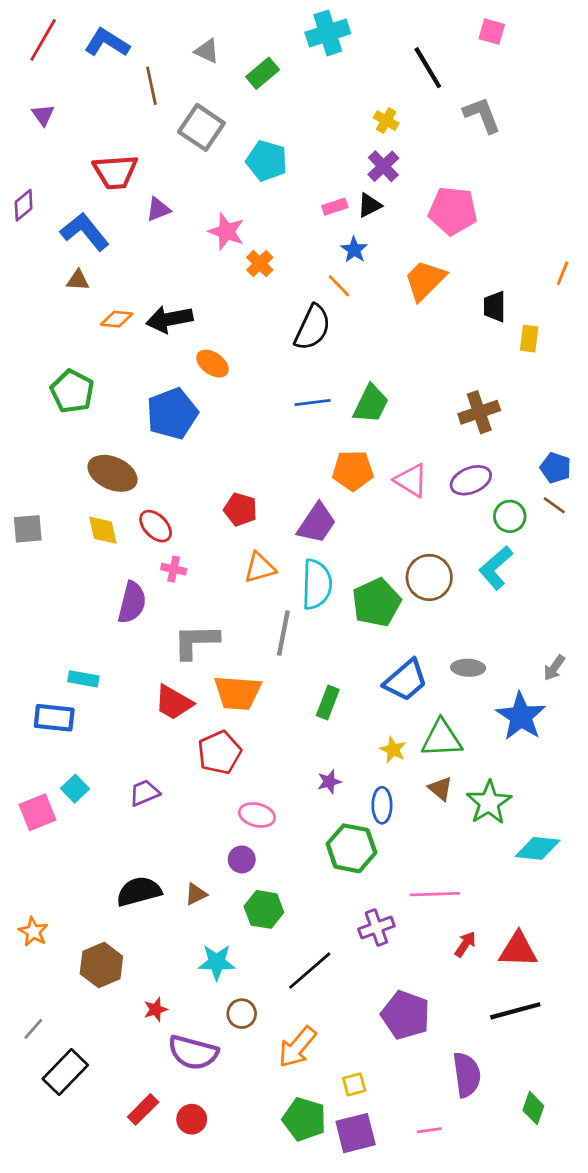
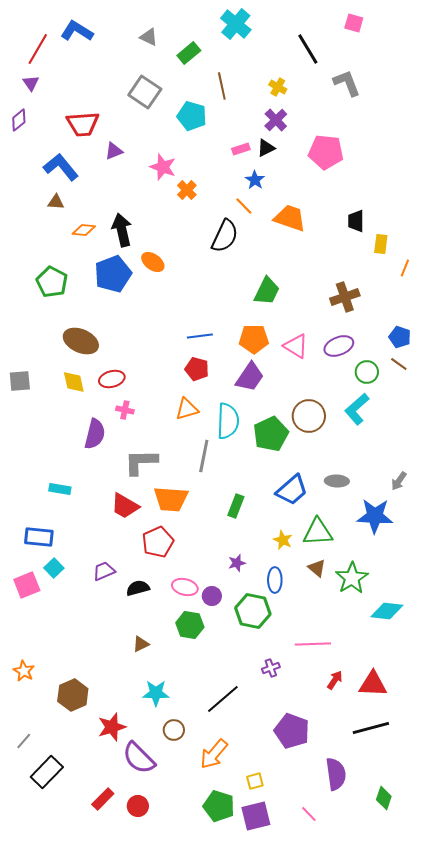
cyan cross: (328, 33) -> (236, 24), turned -32
red line: (43, 40) -> (38, 49), moved
brown line: (151, 86) -> (222, 86), moved
purple diamond: (24, 205) -> (19, 120), moved
orange line: (563, 273) -> (405, 268), moved
orange trapezoid: (425, 280) -> (290, 218), moved, turned 64
black arrow: (169, 319) -> (122, 230), turned 88
blue line: (313, 402) -> (200, 336), moved
blue pentagon: (172, 414) -> (113, 274), moved
red pentagon: (240, 509) -> (197, 369), moved
purple trapezoid: (317, 523) -> (250, 377), moved
red ellipse: (156, 526) -> (112, 379), turned -60
blue star: (521, 716) -> (375, 516), turned -30
blue rectangle: (54, 718) -> (39, 537), moved
purple circle: (242, 859) -> (212, 596), moved
black semicircle: (139, 891) -> (138, 588), moved, size x0.7
green hexagon: (264, 909) -> (190, 625), moved
purple cross: (376, 927) -> (271, 668), size x0.7
red star: (156, 1009) -> (112, 727), size x1.6
purple semicircle: (193, 1053) -> (139, 758), turned 30
pink line: (429, 1130) -> (309, 814), turned 54

